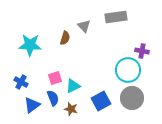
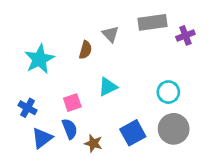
cyan star: (30, 45) -> (39, 59), turned -30
purple cross: (142, 51) -> (185, 35), moved, turned -32
cyan circle: (128, 70) -> (168, 92), size x0.7
cyan triangle: (73, 86) -> (108, 87), moved

